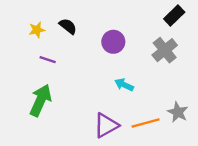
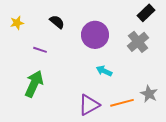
yellow star: (37, 30) -> (17, 23), moved
purple circle: (113, 42) -> (95, 35), size x1.4

